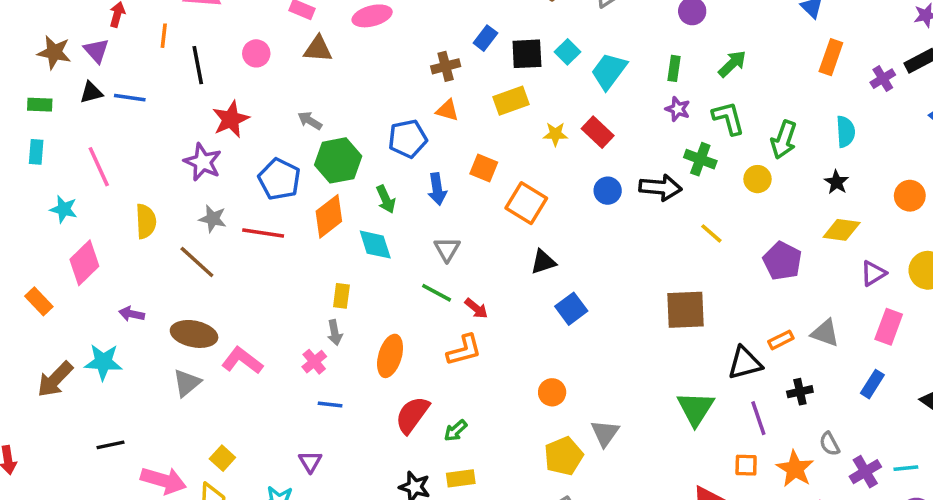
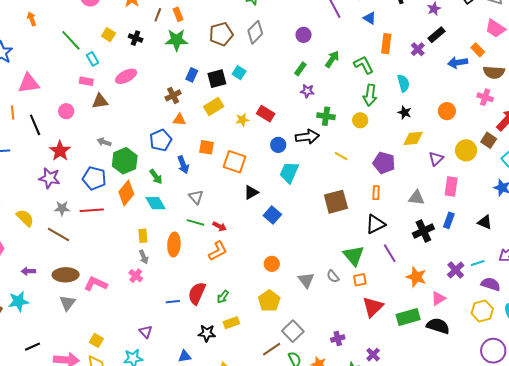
green rectangle: (674, 68) -> (300, 69), turned 40
cyan trapezoid: (609, 71) -> (289, 172), moved
green L-shape: (728, 118) -> (364, 65), moved
yellow semicircle: (146, 221) -> (25, 218), turned -30
orange rectangle: (781, 340) -> (376, 193), moved, turned -48
orange ellipse: (390, 356) -> (174, 245), moved
black cross: (800, 392) -> (423, 231), moved, size x1.5
blue line: (330, 404) -> (173, 302), moved
gray semicircle: (829, 444) -> (333, 276), moved
yellow pentagon: (564, 456) -> (269, 301), moved
orange square: (746, 465) -> (360, 280), moved

